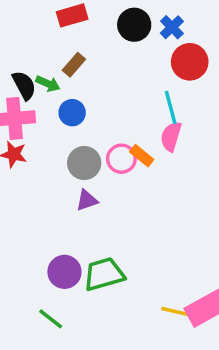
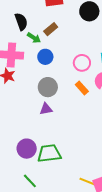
black semicircle: (24, 85) -> (21, 22), moved
pink circle: (121, 159) -> (82, 63), moved
green line: (51, 319) -> (30, 181), moved

